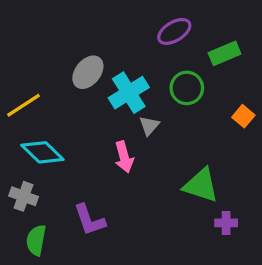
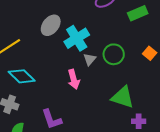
green circle: (187, 88) -> (114, 54), moved

